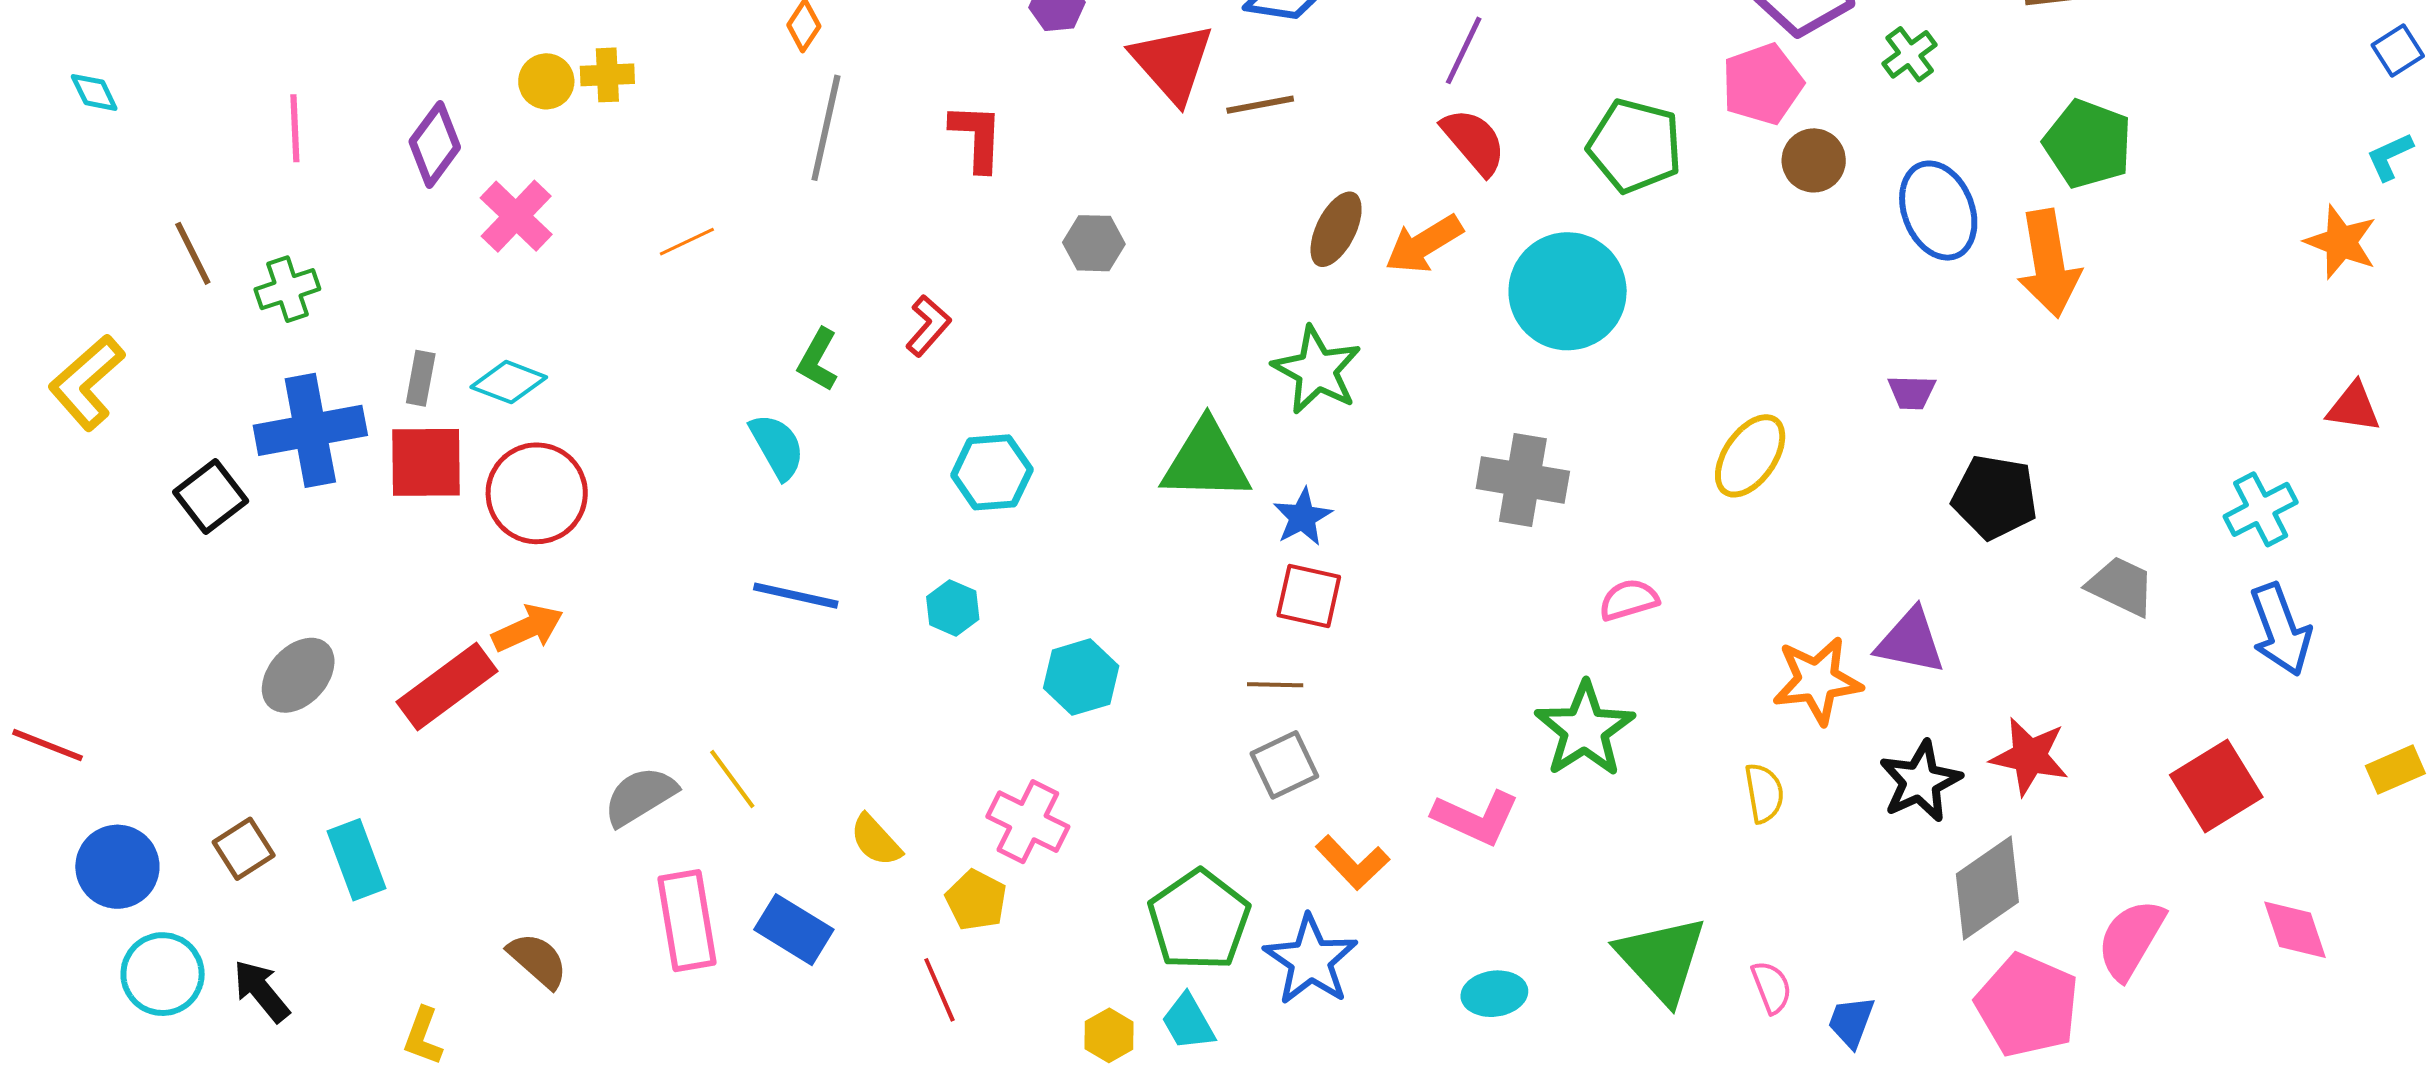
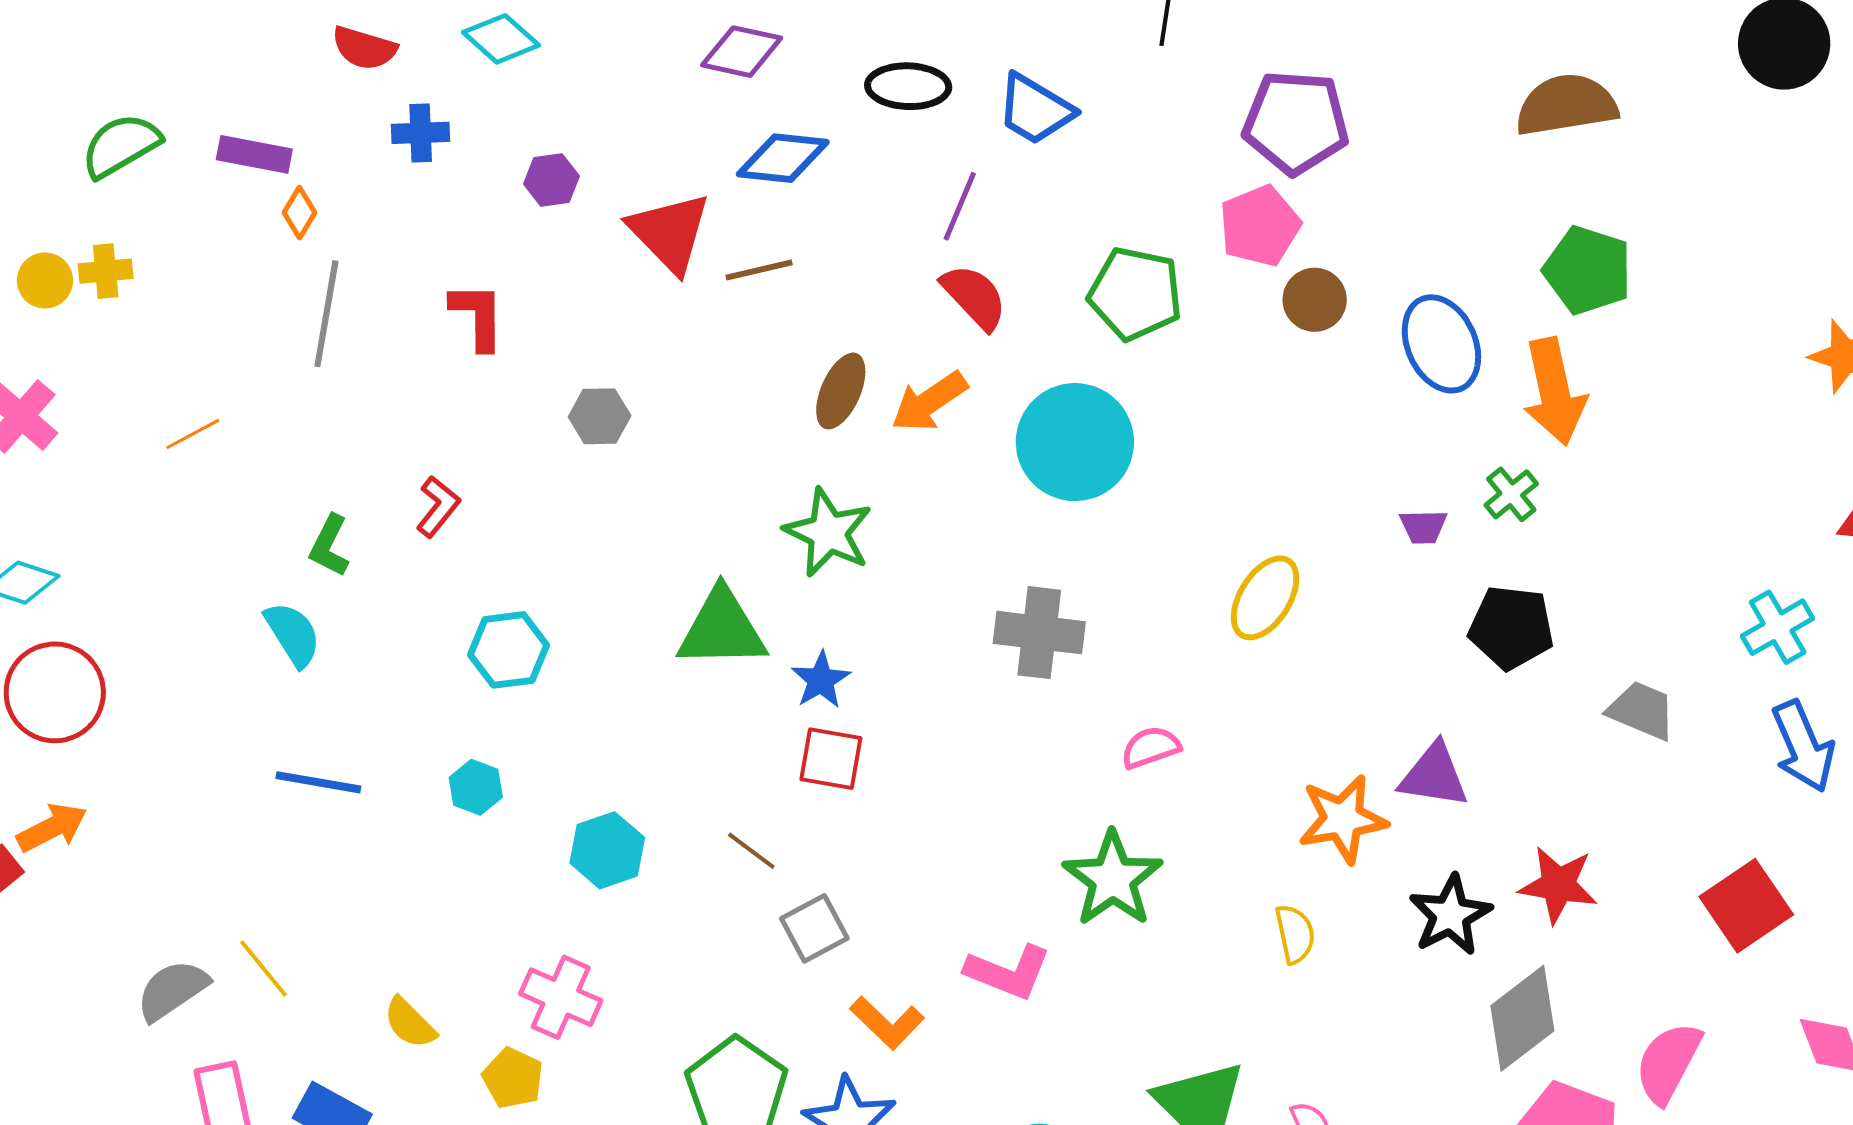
green cross: (1910, 54) -> (1511, 494), moved
brown line: (1275, 685) -> (751, 851), moved, turned 38

